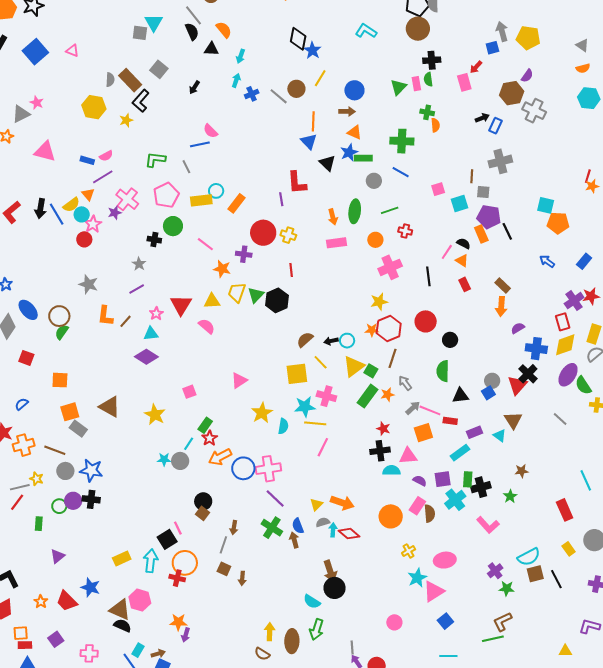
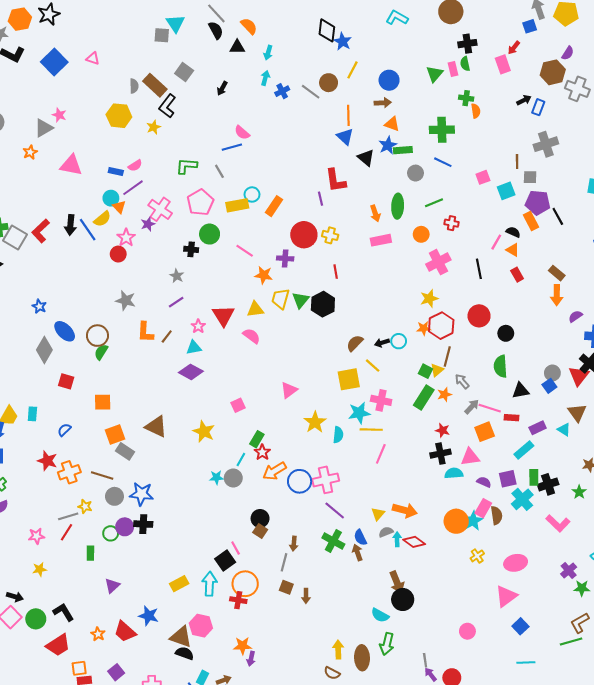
cyan circle: (82, 214) -> (111, 198), moved
yellow triangle: (354, 366) -> (437, 370), moved, size x0.6
cyan star: (417, 578) -> (473, 521), moved

